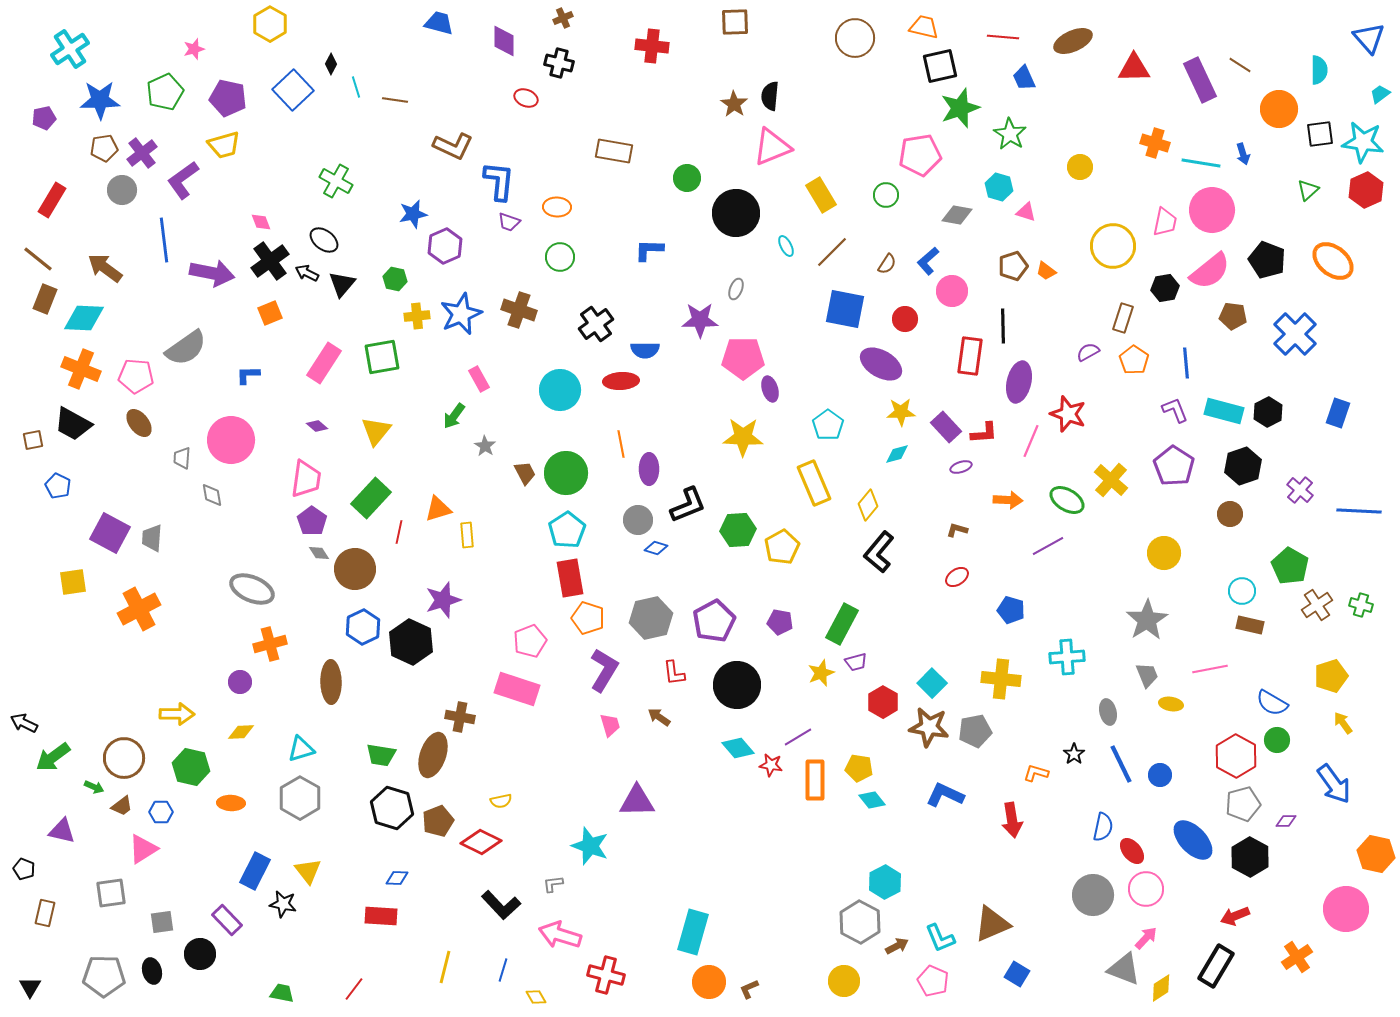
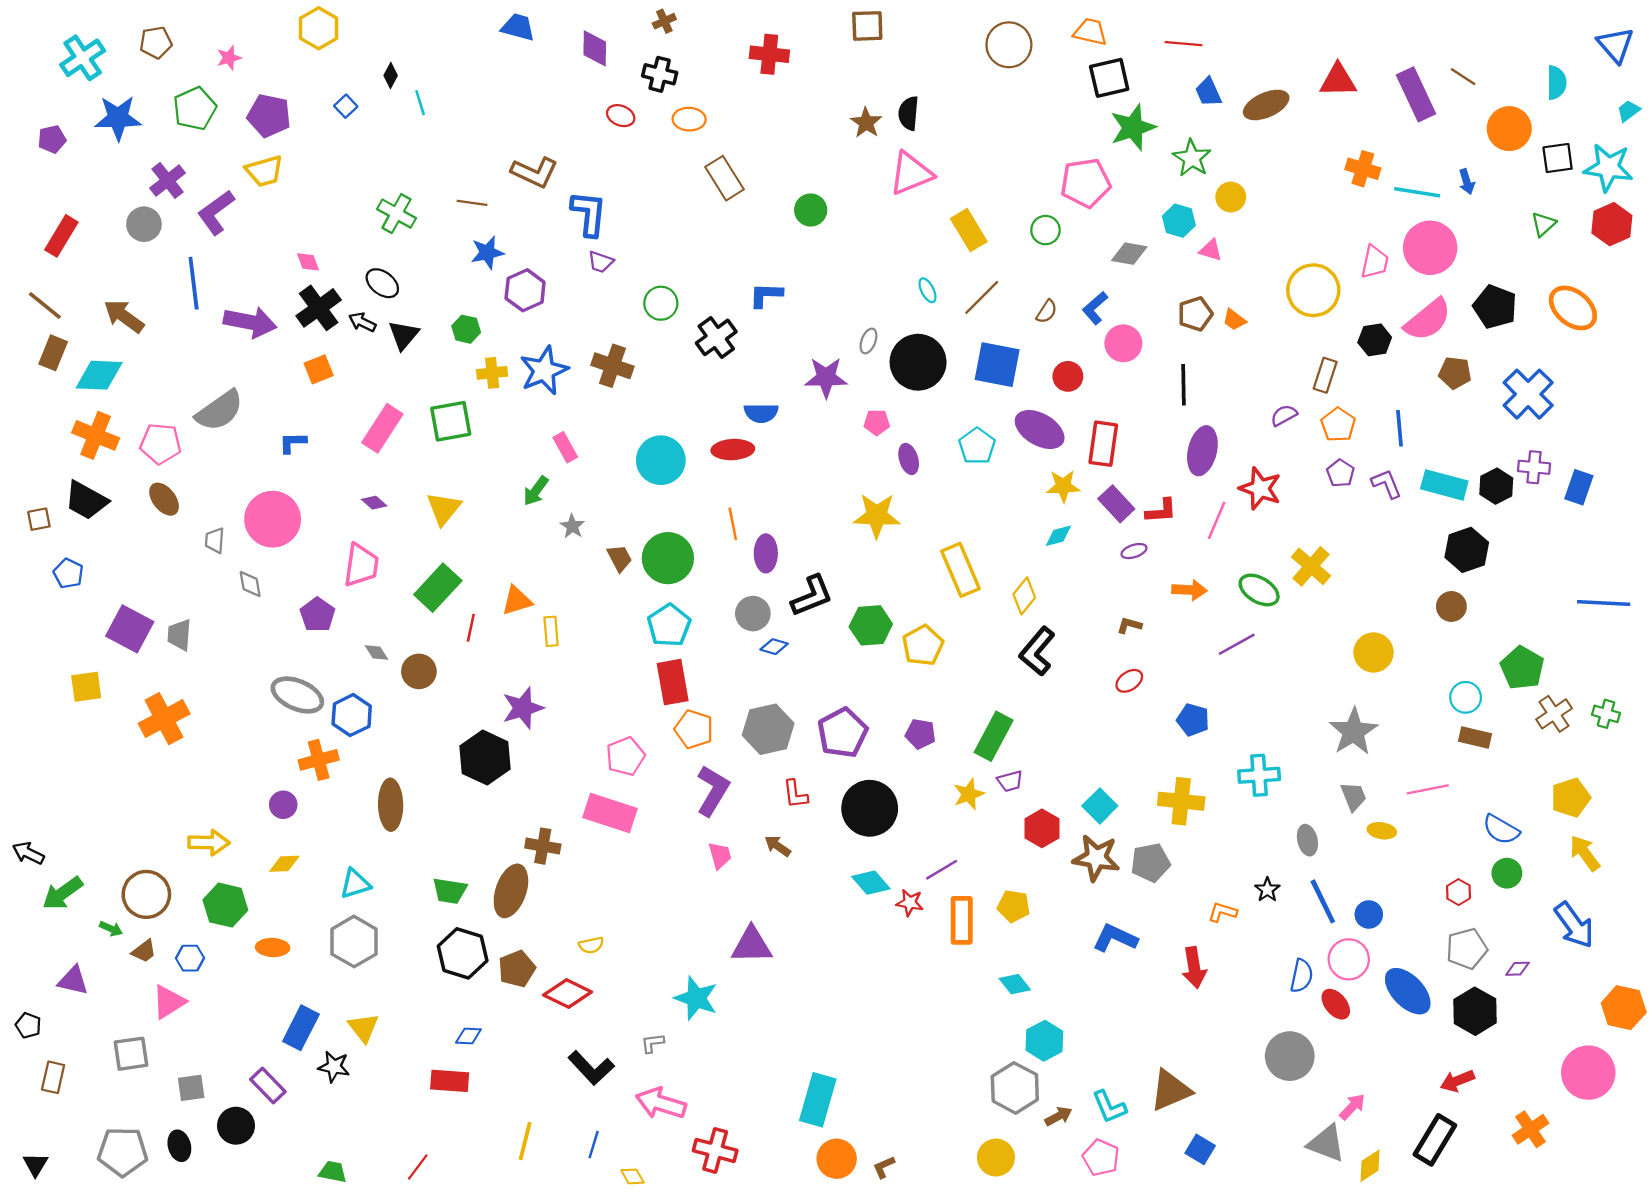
brown ellipse: (1073, 41) -> (1266, 105), moved
blue square: (293, 90) -> (346, 106), size x0.5
brown line: (395, 100) -> (472, 203), moved
brown pentagon: (104, 148) -> (156, 42), moved
brown rectangle: (614, 151) -> (725, 178), turned 48
yellow circle: (1080, 167) -> (1231, 197), moved
orange ellipse: (557, 207) -> (689, 119), moved
black circle: (736, 213) -> (918, 362), moved
black cross: (596, 324) -> (716, 337), moved
red rectangle: (970, 356) -> (1103, 444), moved
pink pentagon: (743, 358) -> (877, 422), size x0.5
cyan pentagon: (828, 425) -> (977, 446), moved
purple pentagon: (1174, 466) -> (1340, 473), moved, size x0.6
purple cross: (1300, 490) -> (1534, 467), moved, turned -36
purple pentagon: (312, 521) -> (317, 615), moved
brown circle: (355, 569) -> (419, 671), size x0.7
blue hexagon: (363, 627) -> (352, 715), moved
yellow arrow: (1343, 723) -> (1585, 853), size x1.4
red hexagon: (1236, 756) -> (1458, 892), size x0.5
cyan diamond: (872, 800) -> (1015, 984), moved
pink circle: (1146, 889) -> (1349, 959), moved

